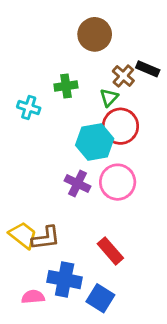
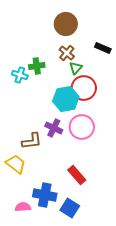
brown cross: (123, 76) -> (67, 53), moved
green cross: (66, 86) -> (37, 66), moved
brown L-shape: (46, 238) -> (32, 141), moved

